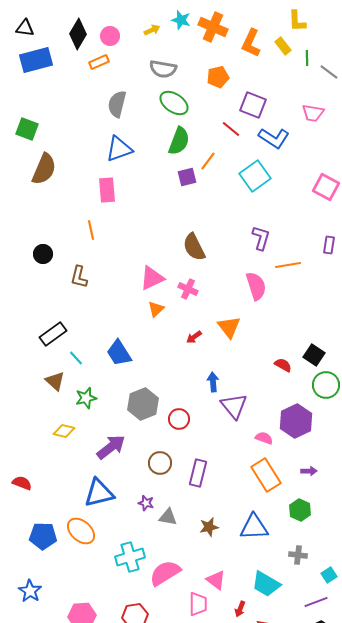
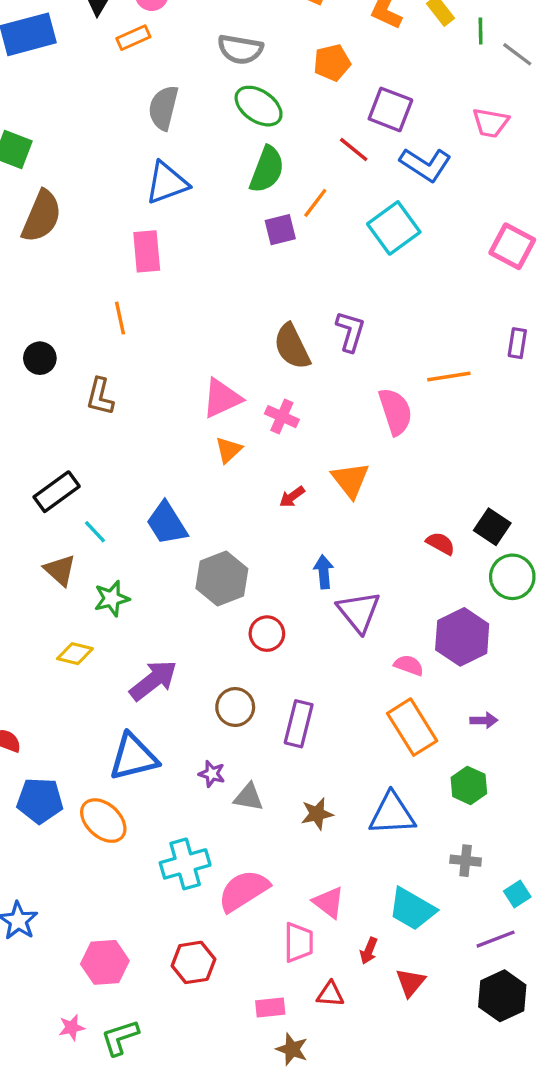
purple L-shape: (261, 238) -> (350, 331), moved
gray hexagon: (143, 404) -> (222, 578), moved
blue pentagon: (43, 536) -> (40, 800), moved

